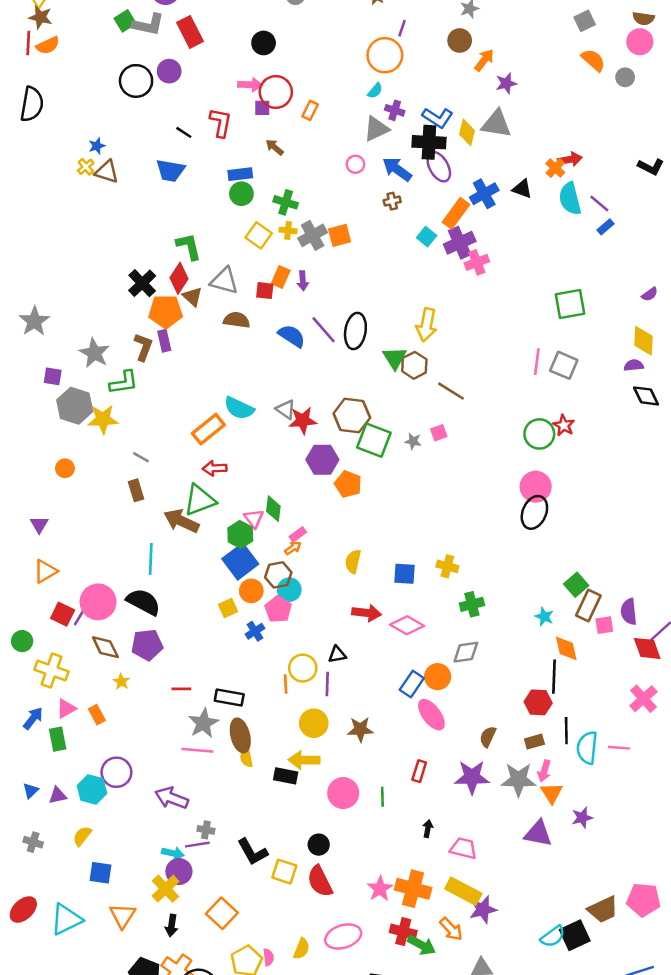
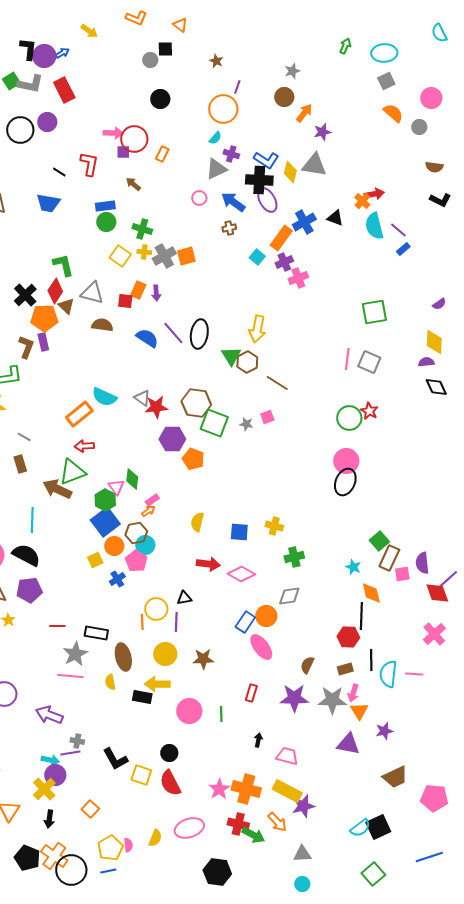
brown semicircle: (643, 18) -> (434, 167), moved
black circle: (264, 43) -> (160, 99), moved
purple cross: (460, 243) -> (284, 262), size x0.7
brown ellipse: (240, 735) -> (123, 657), moved
brown trapezoid: (603, 910) -> (395, 777), moved
orange square: (222, 913) -> (90, 809), size x0.7

